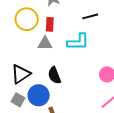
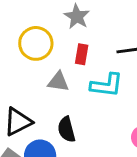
red rectangle: (50, 24) -> (82, 54), moved

